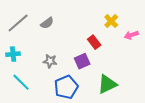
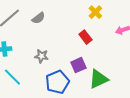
yellow cross: (111, 21) -> (95, 12), moved
purple square: (82, 61) -> (78, 65), moved

